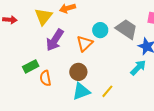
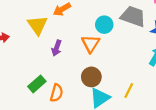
purple arrow: (55, 40) -> (57, 48), size x0.6
orange semicircle: (45, 78) -> (57, 93), turned -140

